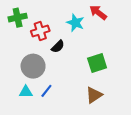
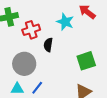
black semicircle: (58, 46) -> (48, 45), turned 144

